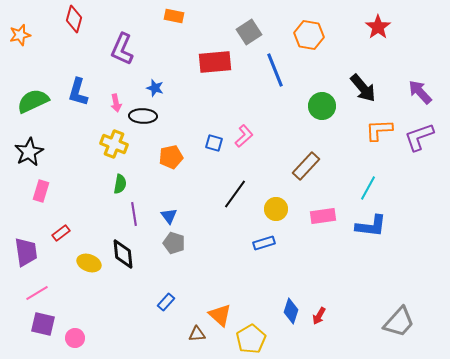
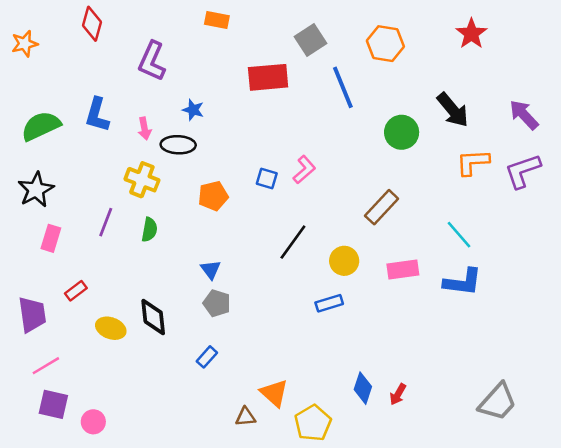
cyan line: (368, 188) -> (459, 235), turned -70
purple line: (134, 214) -> (106, 222), moved, turned 30
blue rectangle: (166, 302) -> (207, 357), moved

